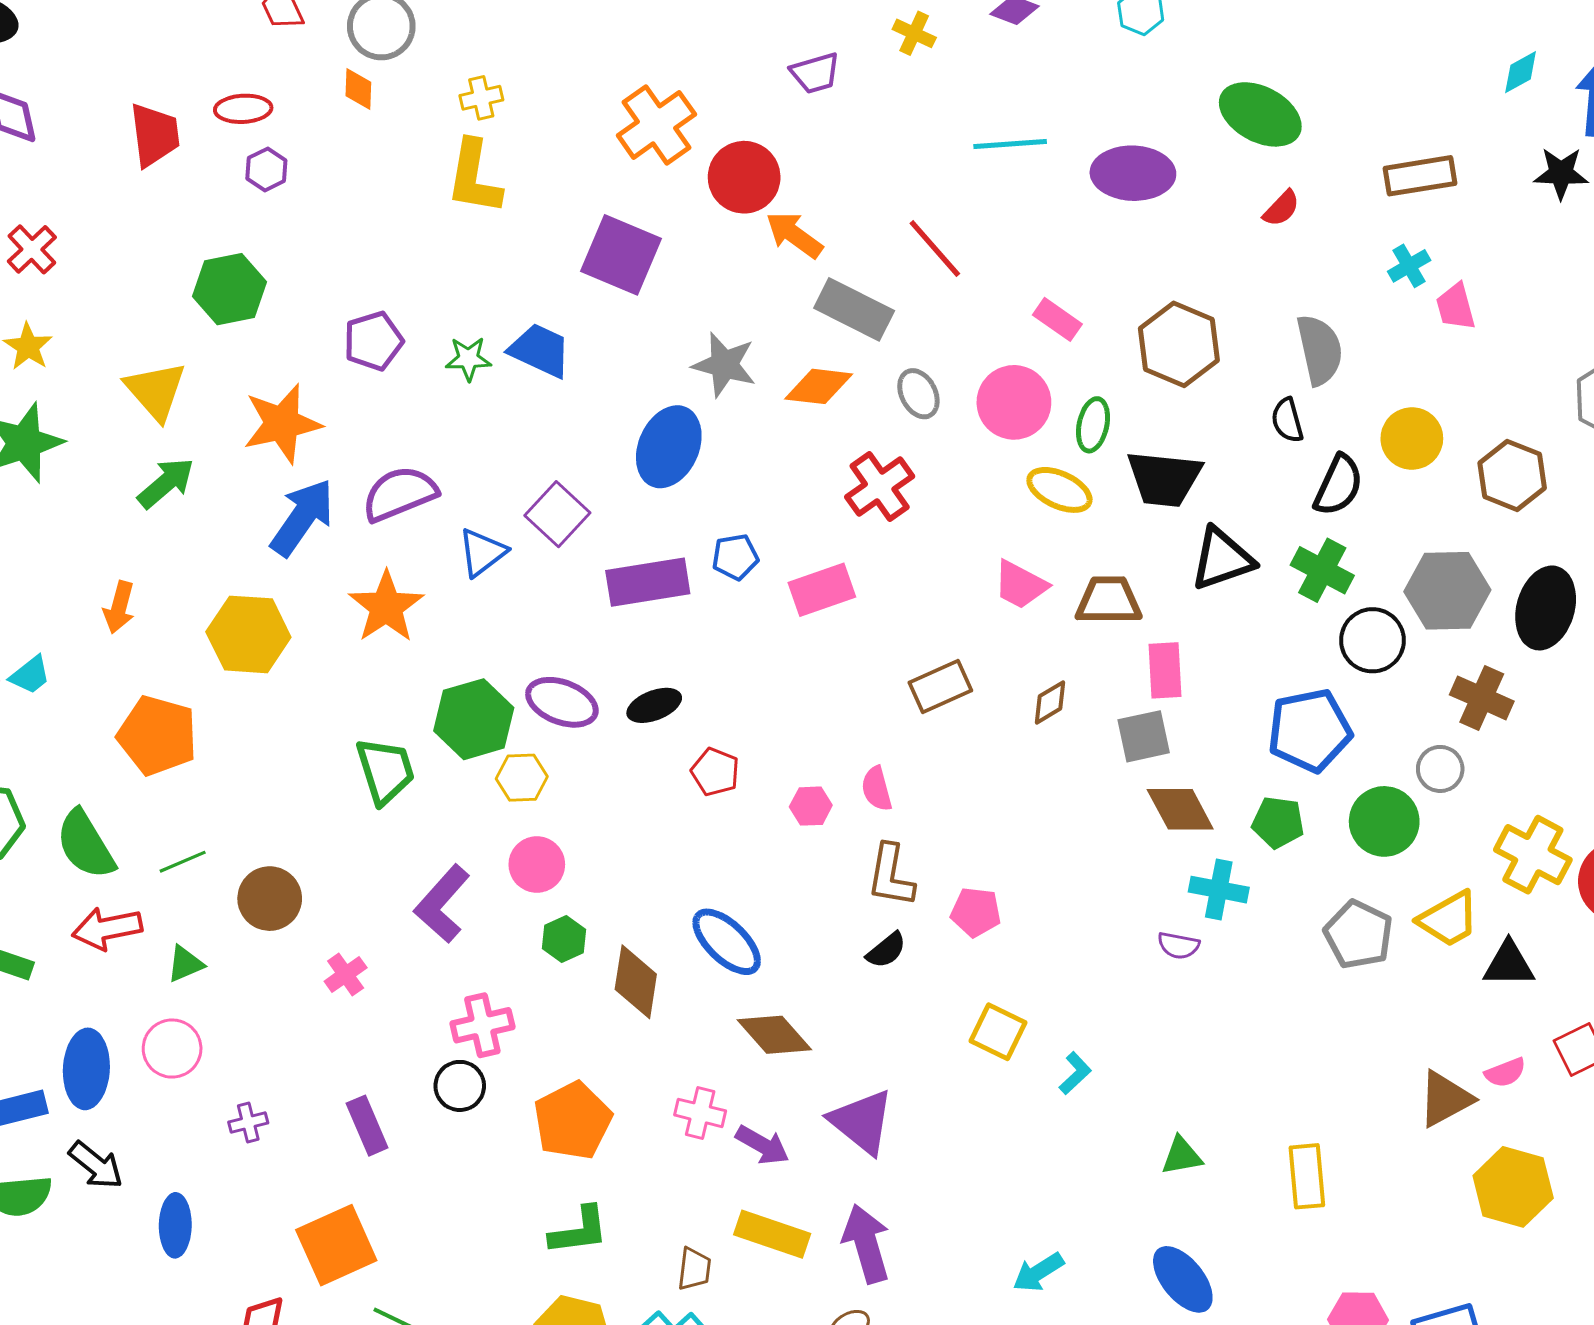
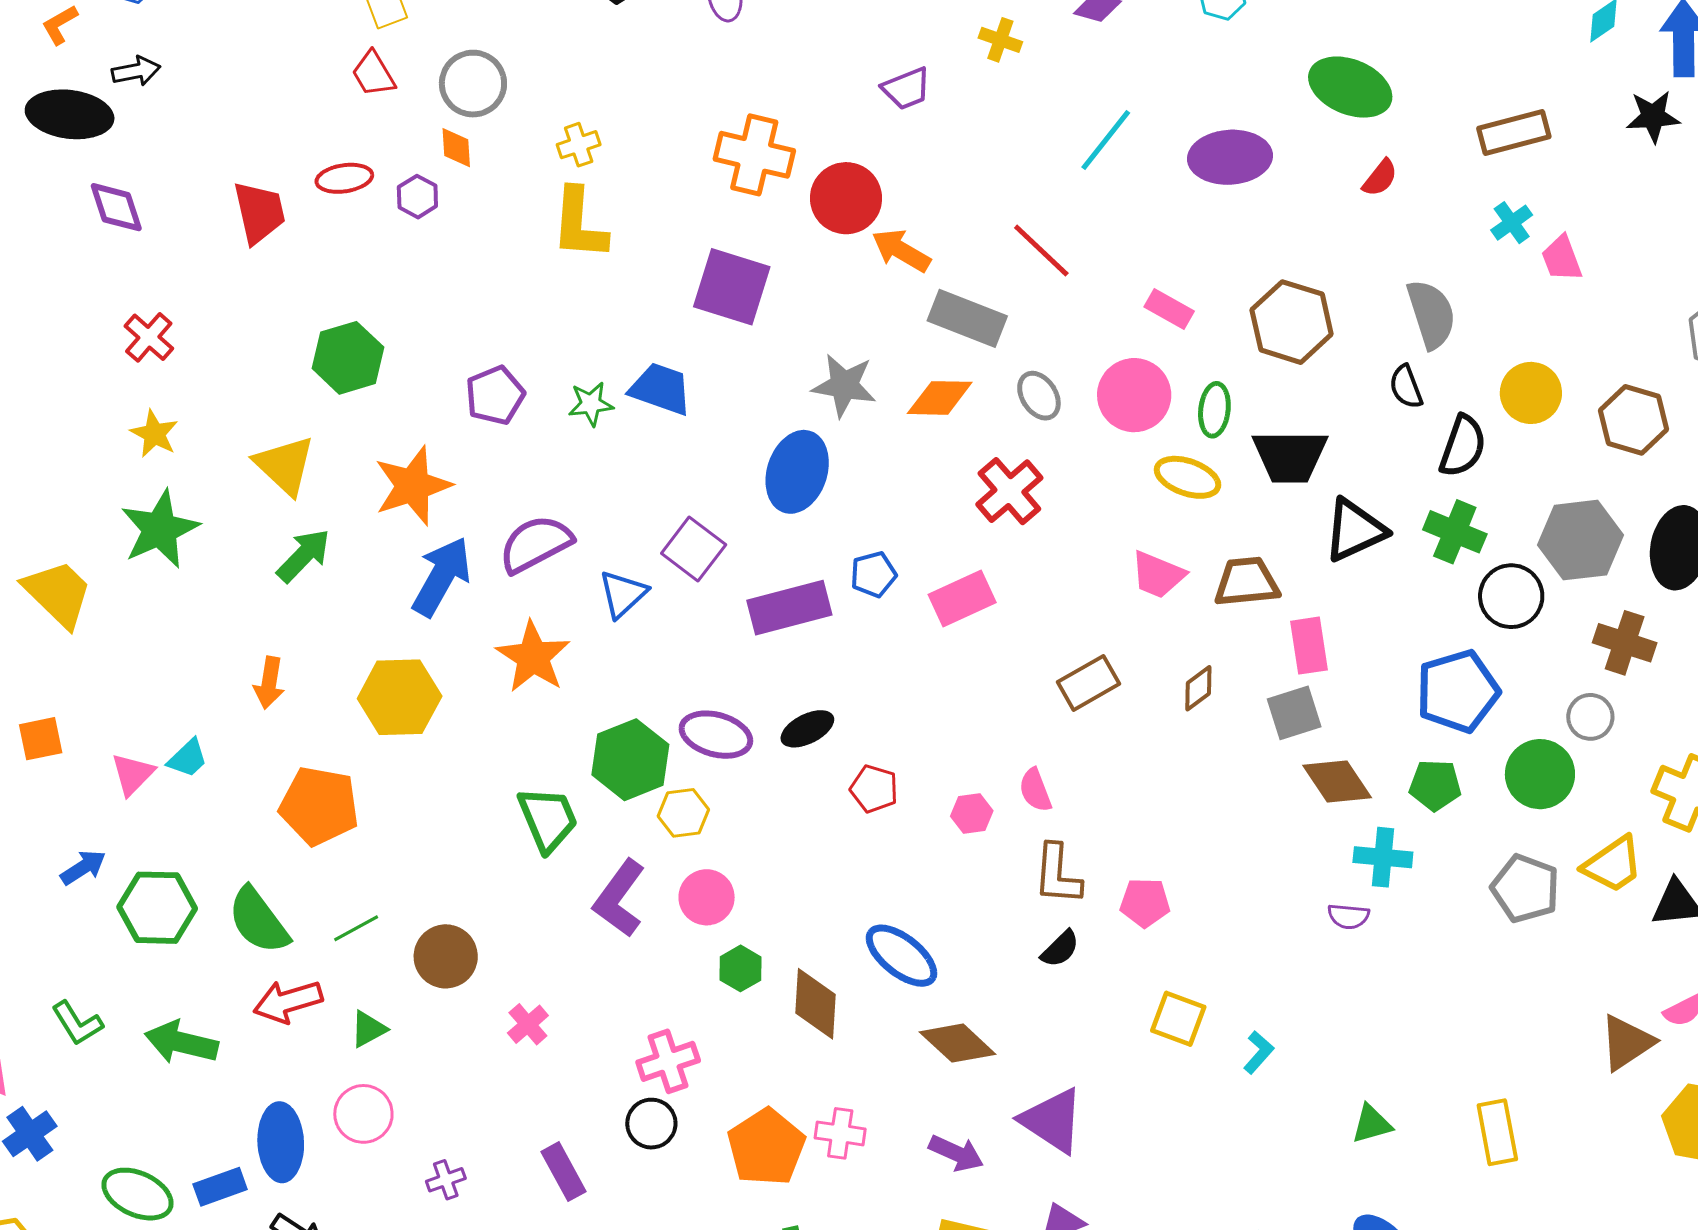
orange cross: (656, 125) -> (754, 155), turned -36
cyan line: (1010, 144) -> (1106, 140), turned -42
purple hexagon: (266, 169) -> (417, 197), moved
purple L-shape: (442, 904) -> (619, 898), moved
pink cross: (700, 1113) -> (840, 1133), moved

